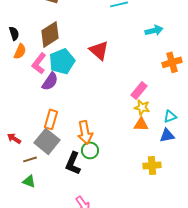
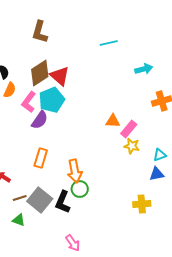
red triangle: (99, 50) -> (60, 76), moved
orange triangle: (141, 124) -> (113, 121), moved
gray square: (47, 141) -> (40, 200), moved

